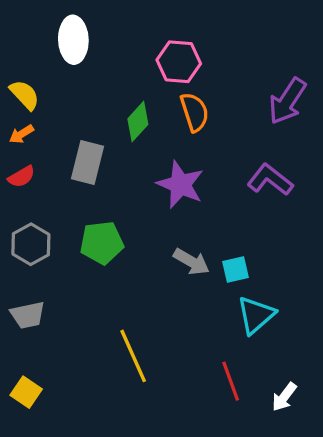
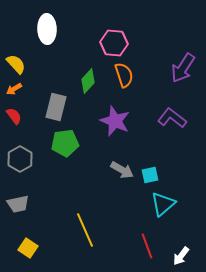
red semicircle: (21, 177) -> (14, 116), turned -96
green pentagon: (102, 243) -> (65, 143), moved
yellow square: (26, 392) -> (28, 248), moved

